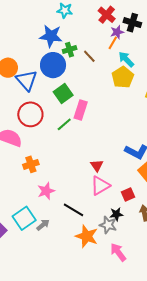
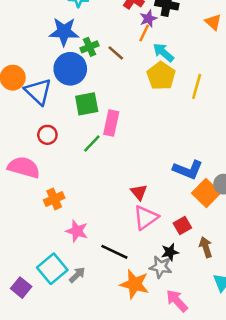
green square: (63, 93) -> (87, 104), turned 30
red circle: (30, 114) -> (47, 135), size x0.6
pink star: (46, 191) -> (77, 231), turned -30

